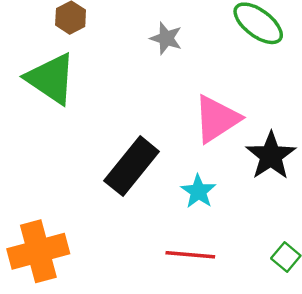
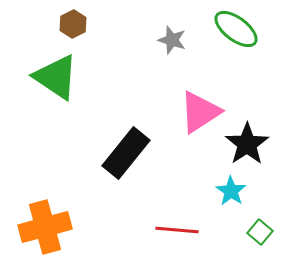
gray star: (166, 38) -> (172, 40), moved
cyan star: (198, 191) -> (231, 191), moved

